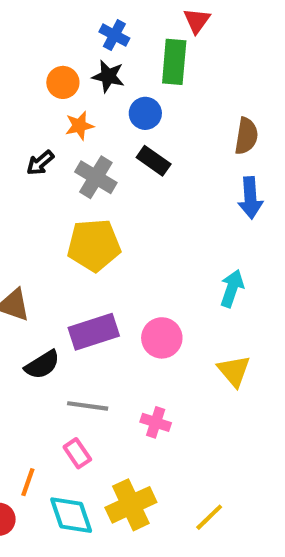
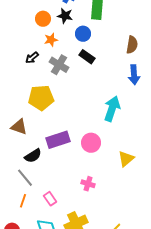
yellow pentagon: (94, 245) -> (41, 98), moved
cyan arrow: (232, 288) -> (112, 109), moved, size x1.4
yellow triangle: (234, 371) -> (126, 159), turned 30
gray line: (88, 406) -> (25, 178), moved, turned 42
orange line: (28, 482) -> (23, 201), moved

